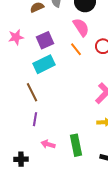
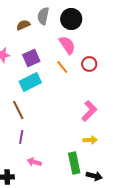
green rectangle: (76, 145) -> (74, 163), moved

